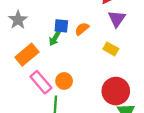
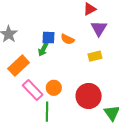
orange semicircle: (82, 29) -> (67, 39), turned -112
yellow rectangle: (111, 49) -> (95, 56), turned -40
red circle: (116, 91) -> (89, 96), moved

